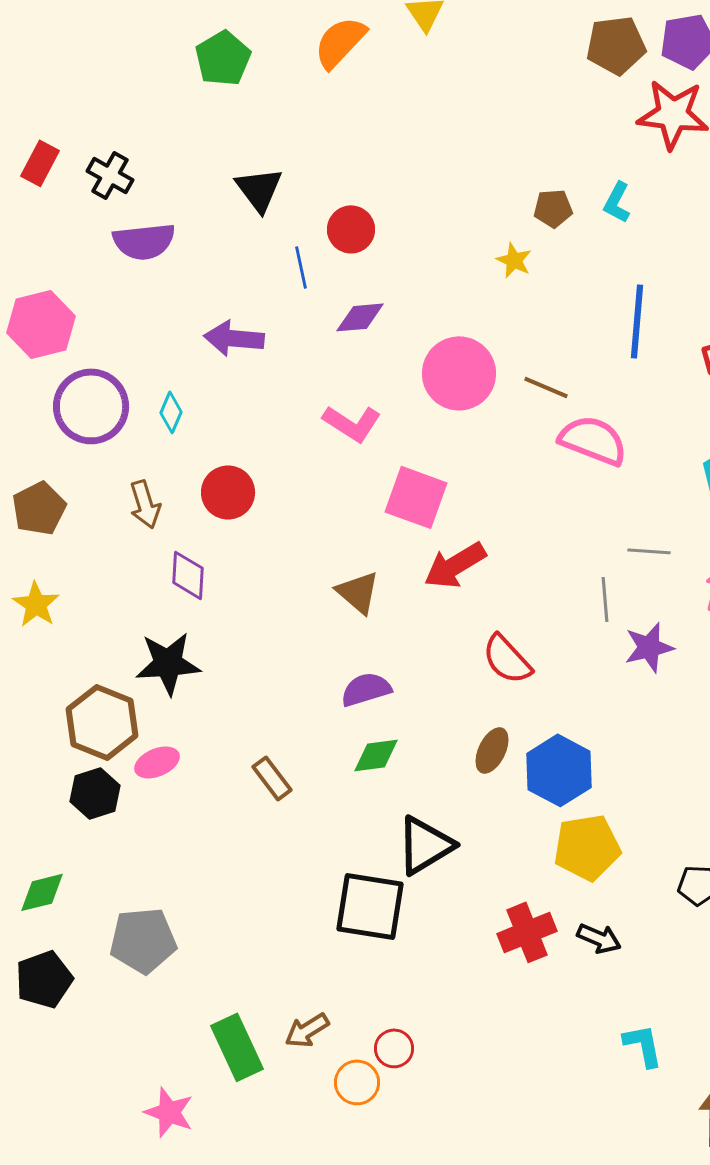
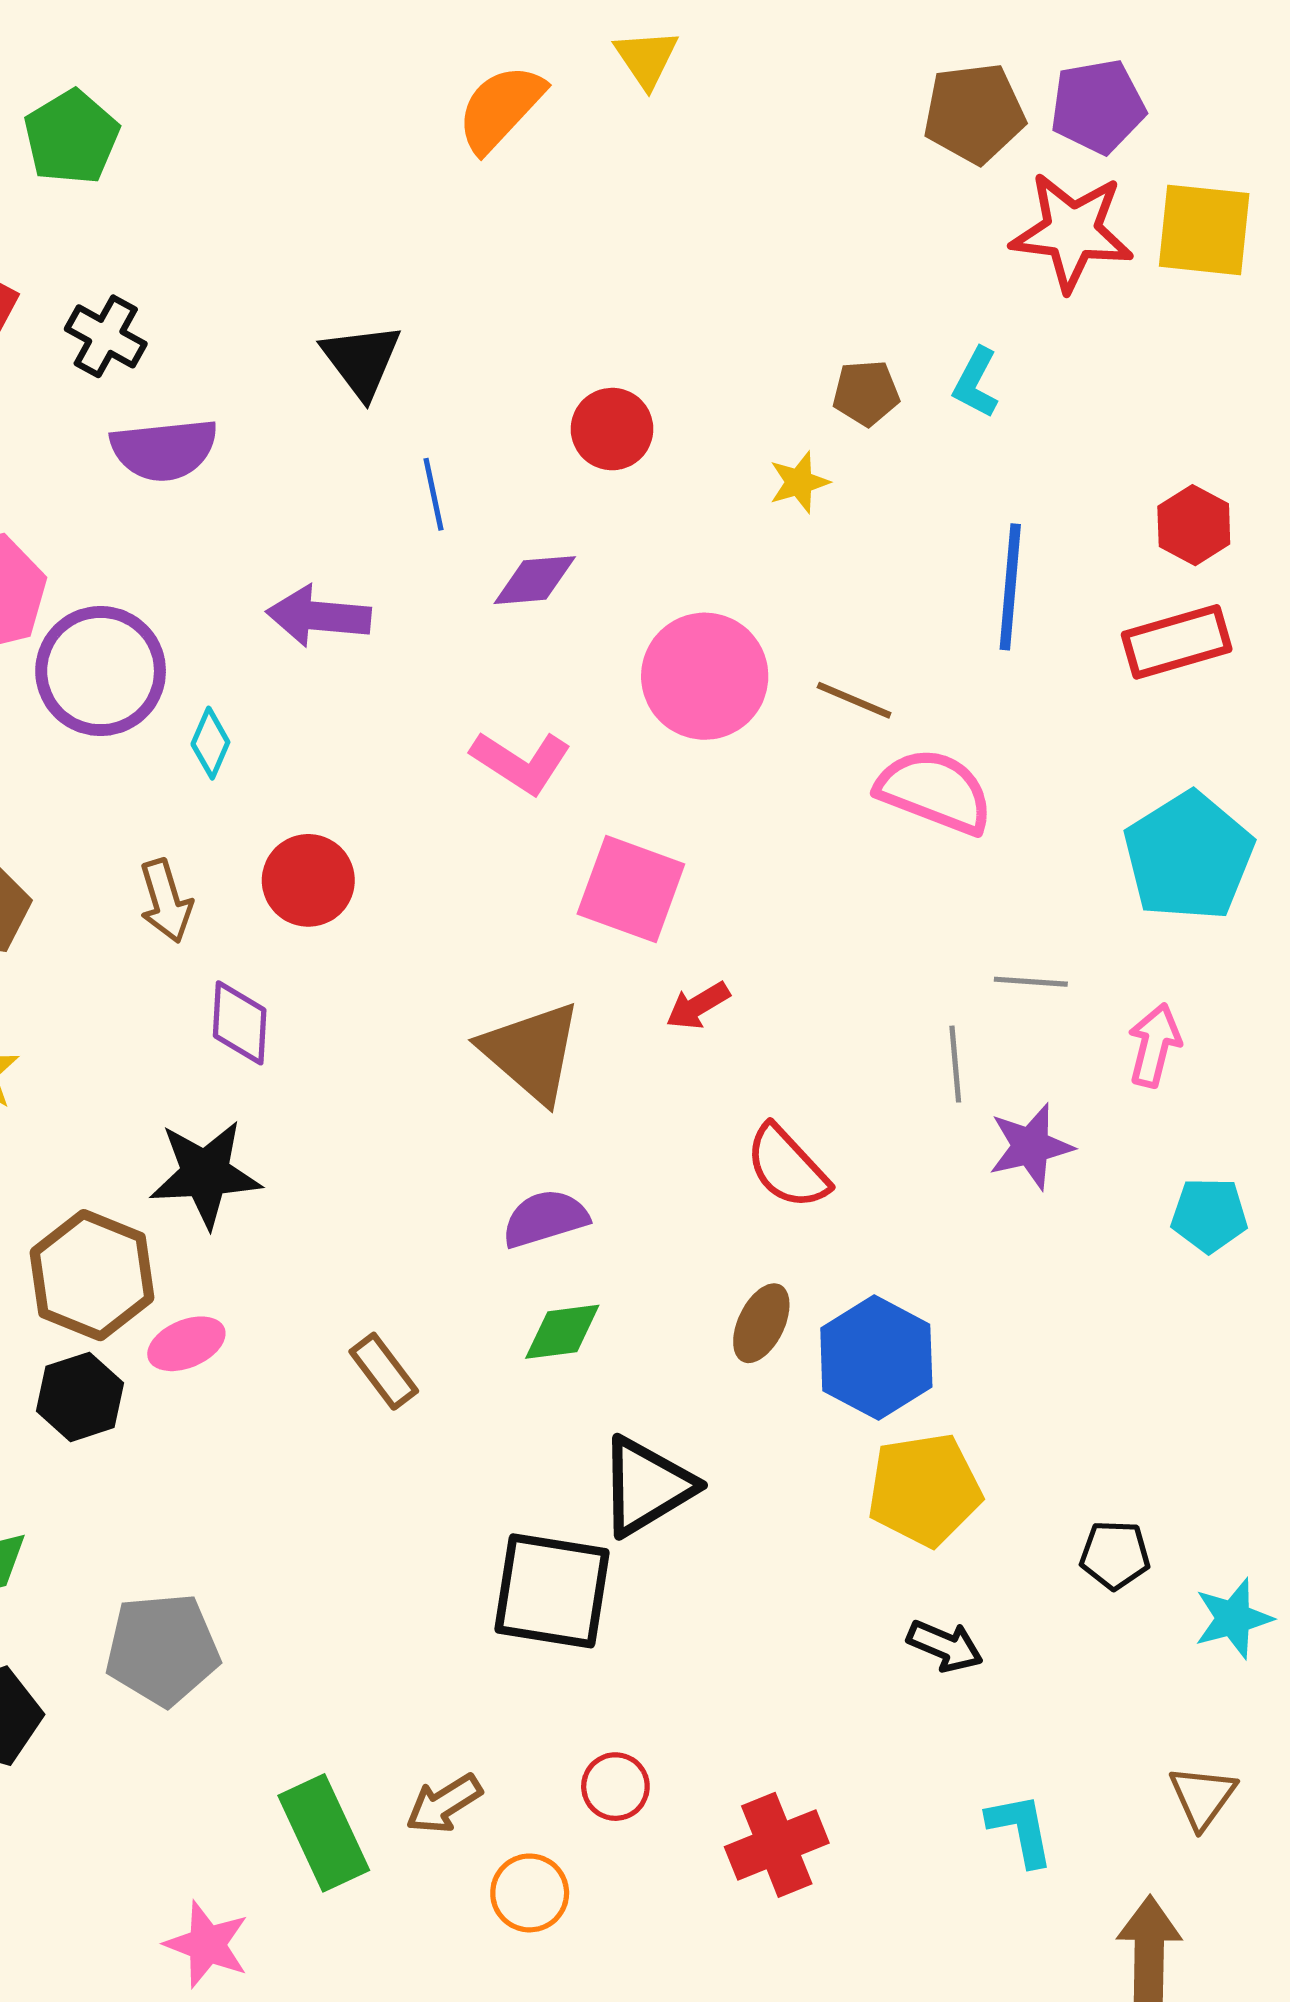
green pentagon: (223, 58) -> (71, 137), moved
red circle: (351, 229) -> (612, 429), moved
yellow star: (514, 260) -> (799, 482), turned 30
purple circle: (91, 406) -> (101, 671), moved
red arrow: (455, 565) -> (698, 1006), size x0.6
brown triangle: (358, 592) -> (531, 1052), size x1.4
red cross: (527, 932) -> (777, 1845), moved
red circle: (394, 1048) -> (615, 1787), moved

